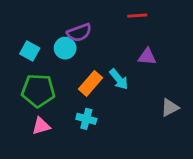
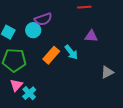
cyan cross: (86, 119) -> (29, 93), moved, turned 32
pink triangle: (41, 126) -> (16, 85), turned -32

